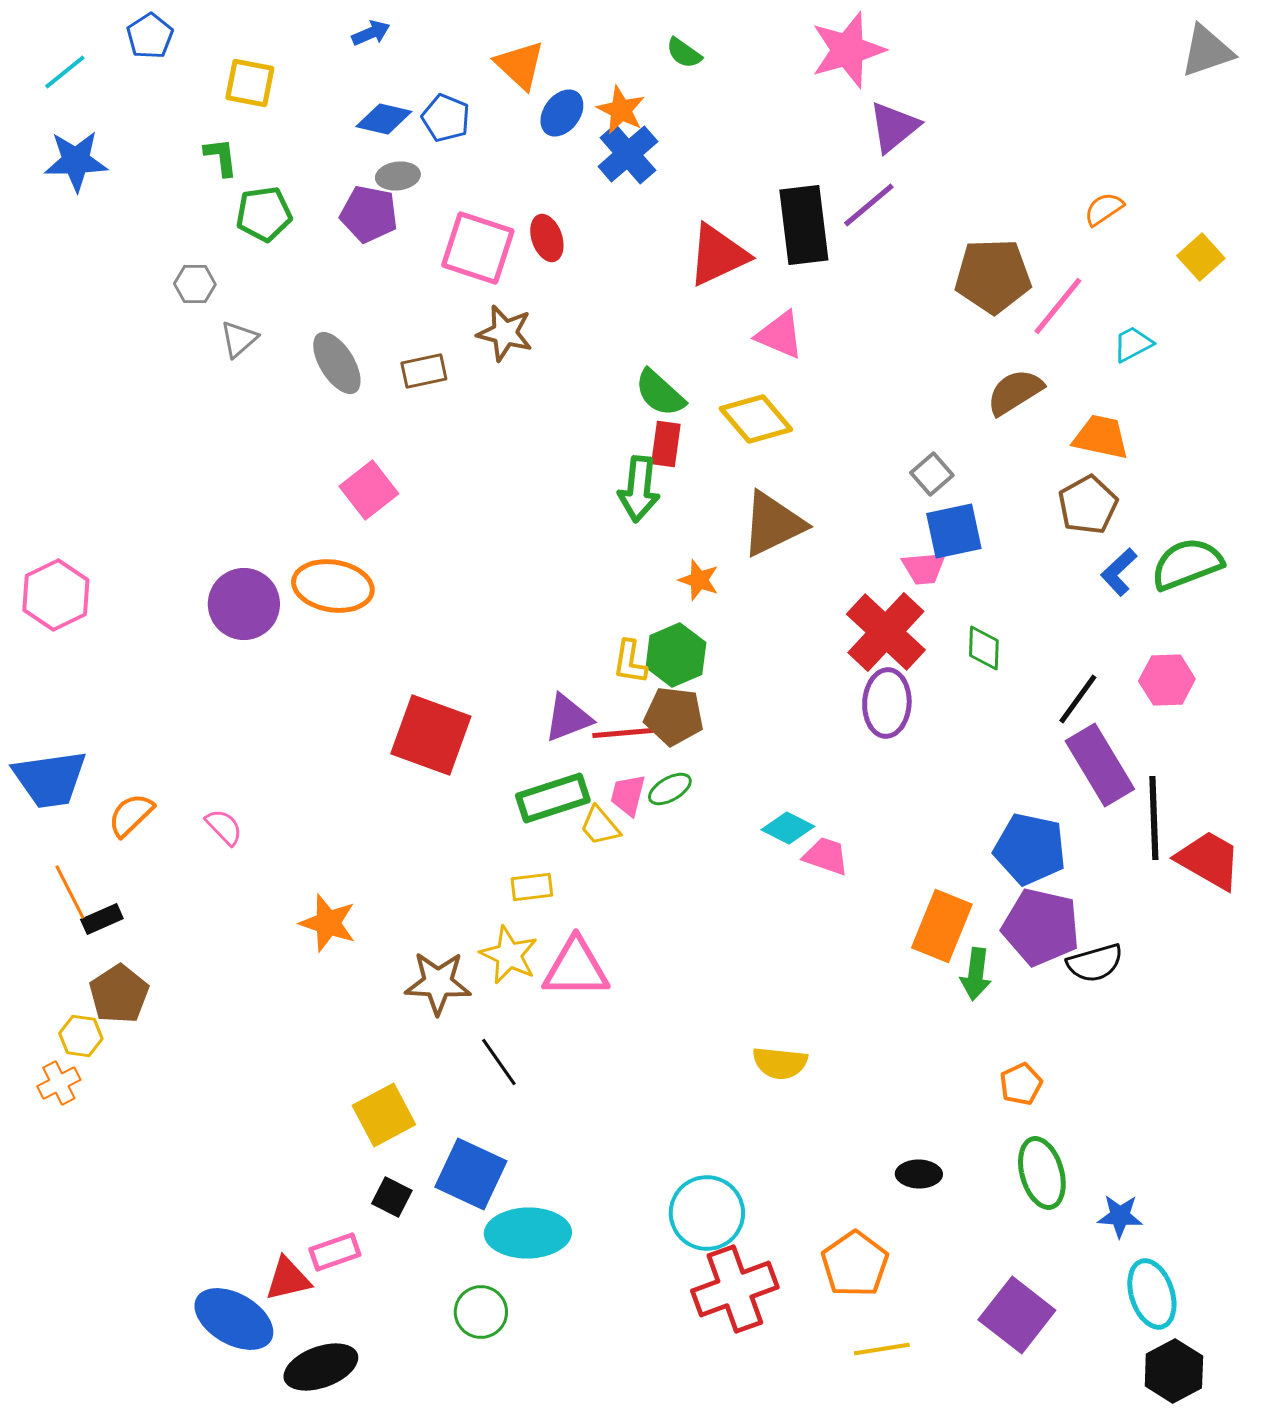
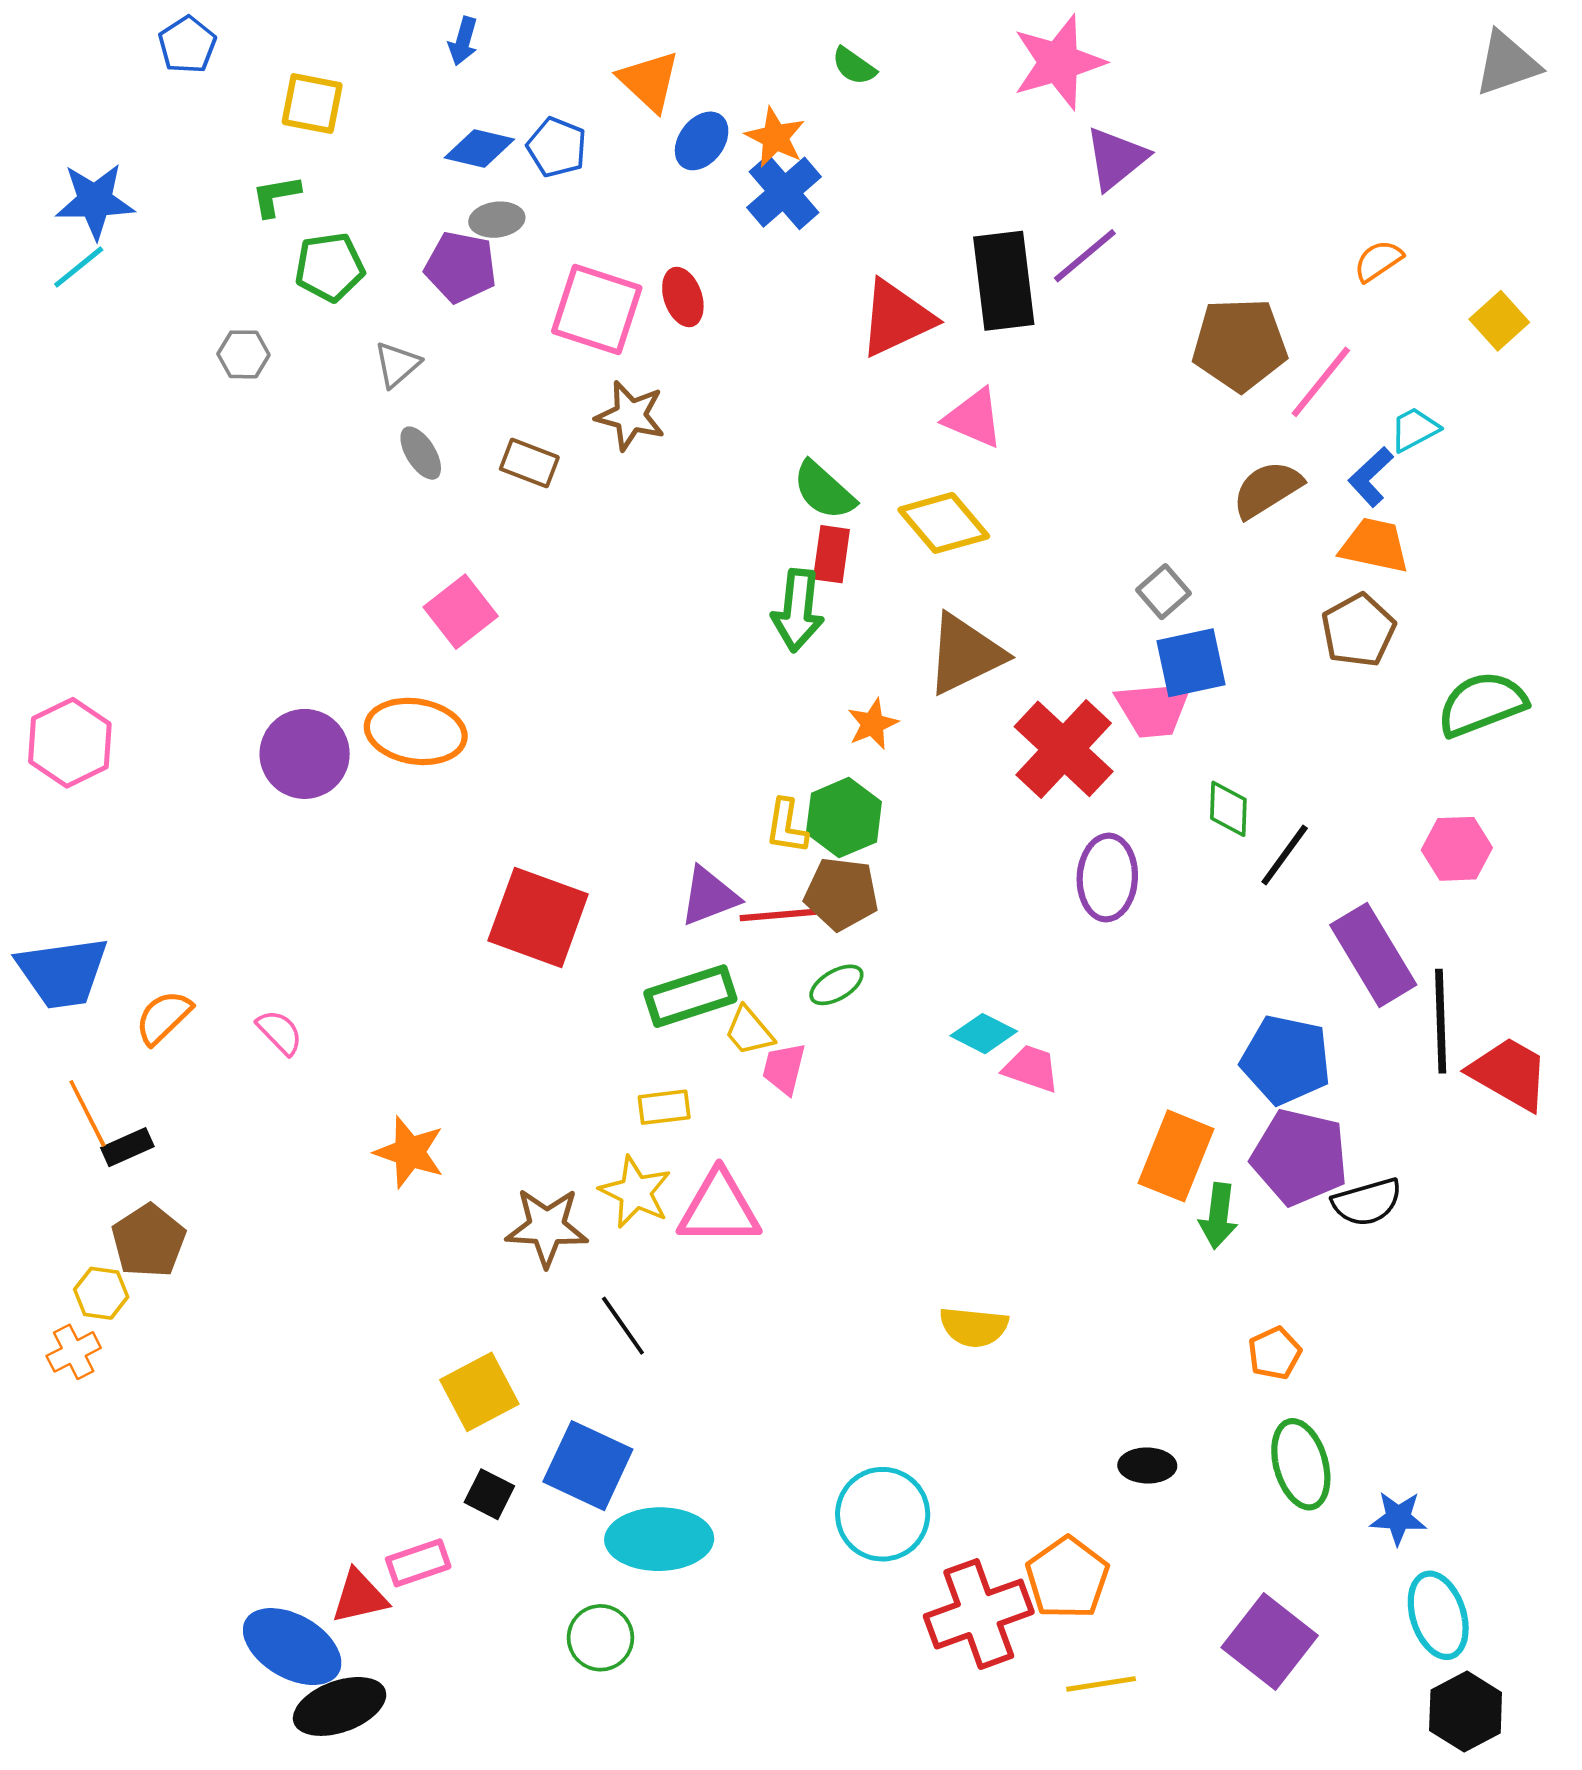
blue arrow: (371, 33) -> (463, 41), turned 129
cyan line: (65, 72) -> (79, 267), moved
green L-shape: (221, 157) -> (276, 196), turned -93
gray triangle: (239, 339) -> (397, 364), moved
gray ellipse: (337, 363) -> (421, 453), size x0.7
brown rectangle: (424, 371) -> (529, 463), turned 33
pink trapezoid: (924, 568) -> (1154, 709), size x1.4
blue L-shape: (1119, 572) -> (1371, 477), moved
orange star: (699, 580) -> (873, 724), turned 30
red cross: (886, 632) -> (1064, 749), moved
black line: (1078, 699) -> (1285, 855), moved
pink trapezoid: (628, 795) -> (784, 1069), moved
red cross: (735, 1289) -> (979, 1614), moved
black ellipse: (321, 1367) -> (340, 1706), moved

